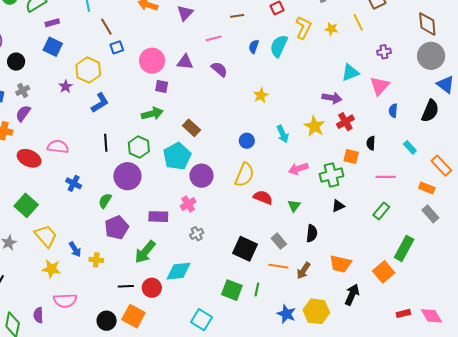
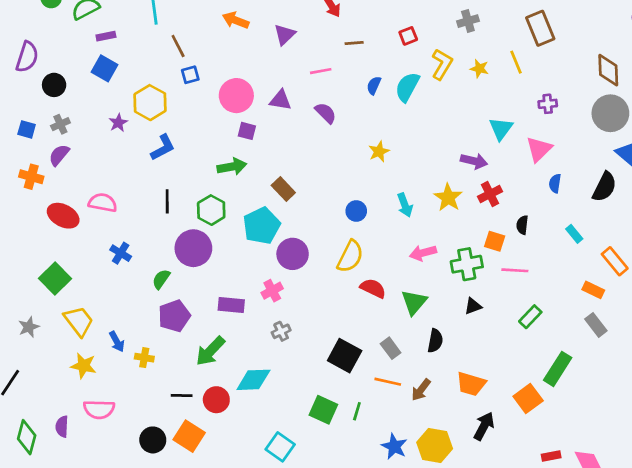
cyan triangle: (350, 73) -> (501, 129), turned -36
pink line: (386, 177) -> (515, 270), moved
green triangle: (294, 206) -> (414, 302), size x1.5

